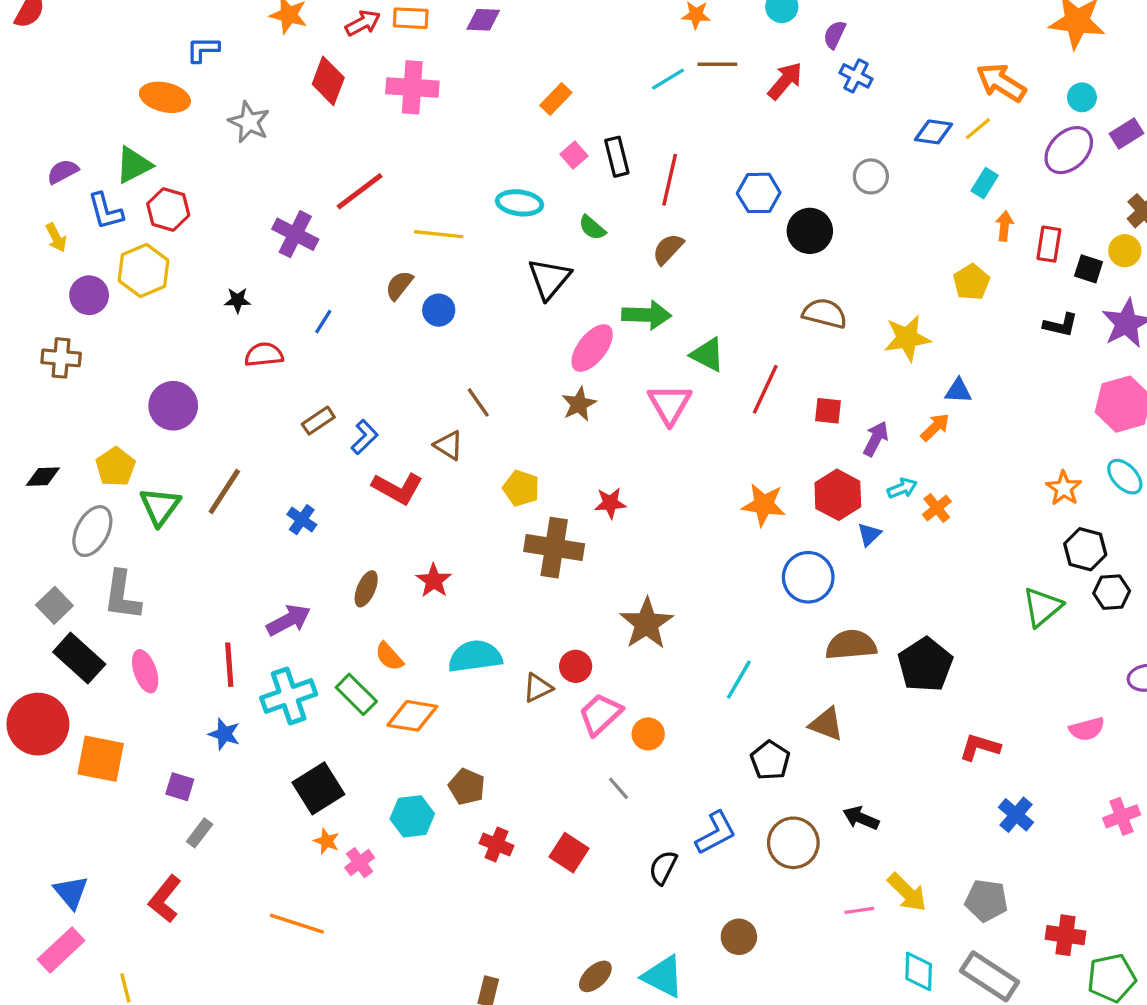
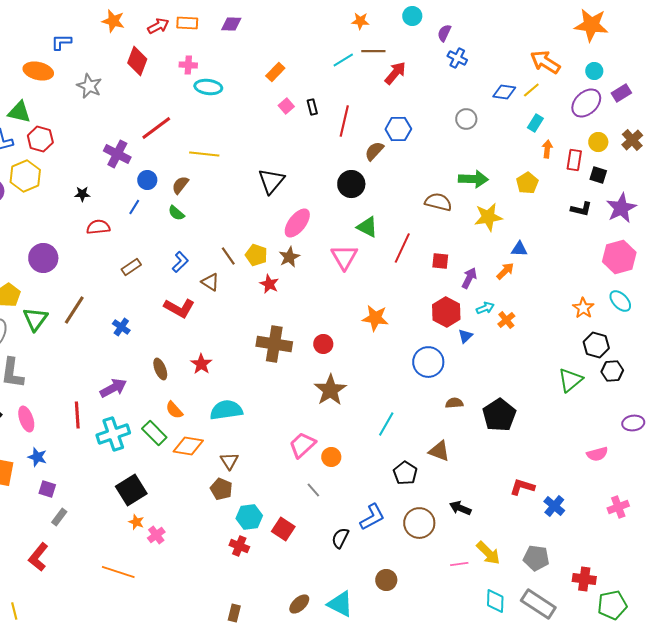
red arrow: (785, 81) -> (395, 73), moved
pink cross: (412, 87) -> (188, 65), size x0.6
black rectangle: (617, 157) -> (312, 107), size x0.7
green triangle: (134, 165) -> (19, 112), turned 40
cyan ellipse: (520, 203) -> (208, 87), moved
green semicircle: (592, 228) -> (176, 213), moved
black circle: (810, 231) -> (351, 184), moved
brown semicircle: (668, 249) -> (374, 151), moved
yellow circle: (1125, 251) -> (598, 142), moved
blue circle: (439, 310) -> (147, 180), moved
green arrow: (647, 315) -> (473, 179), moved
blue L-shape: (365, 437) -> (180, 262), moved
yellow pentagon: (521, 488) -> (256, 255), moved
red star: (610, 503) -> (269, 284), moved, turned 30
orange star: (764, 505) -> (375, 318), moved
brown ellipse: (366, 589) -> (160, 369), turned -45
brown semicircle: (851, 645) -> (454, 403), size x0.6
red circle: (576, 666) -> (323, 344), moved
brown triangle: (538, 688) -> (229, 461), moved, turned -36
blue star: (224, 734) -> (37, 457), moved
red L-shape: (980, 747) -> (522, 487), moved
cyan hexagon: (412, 816) -> (249, 517), moved
red cross: (496, 844) -> (239, 546), moved

